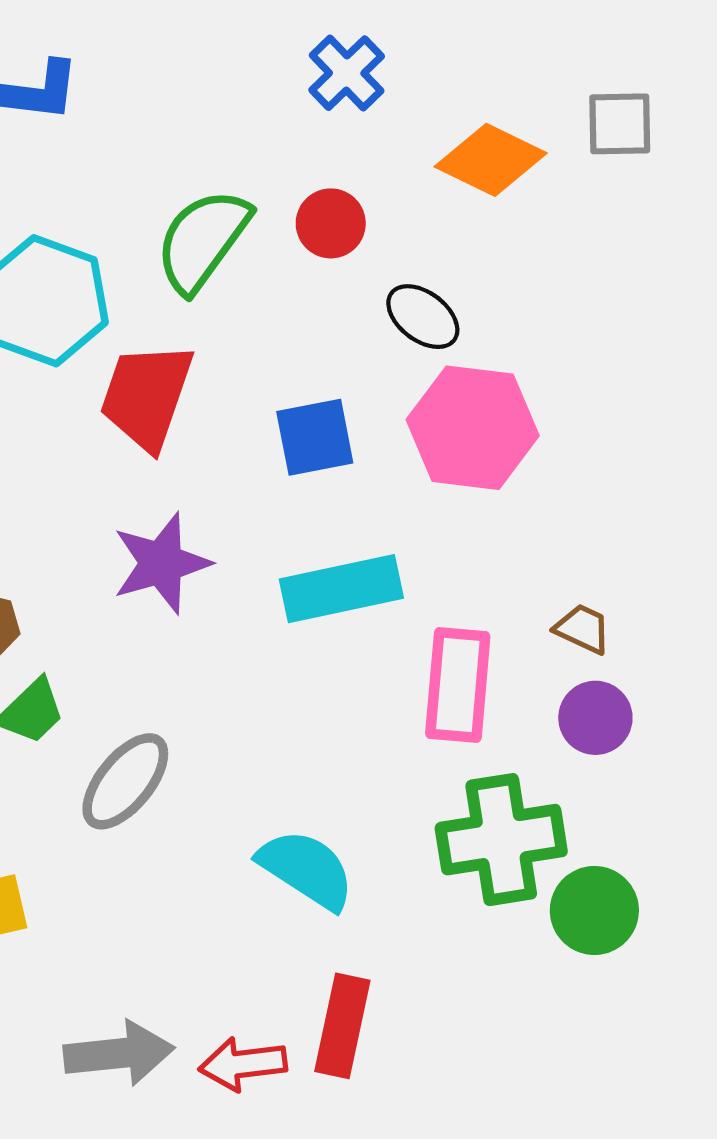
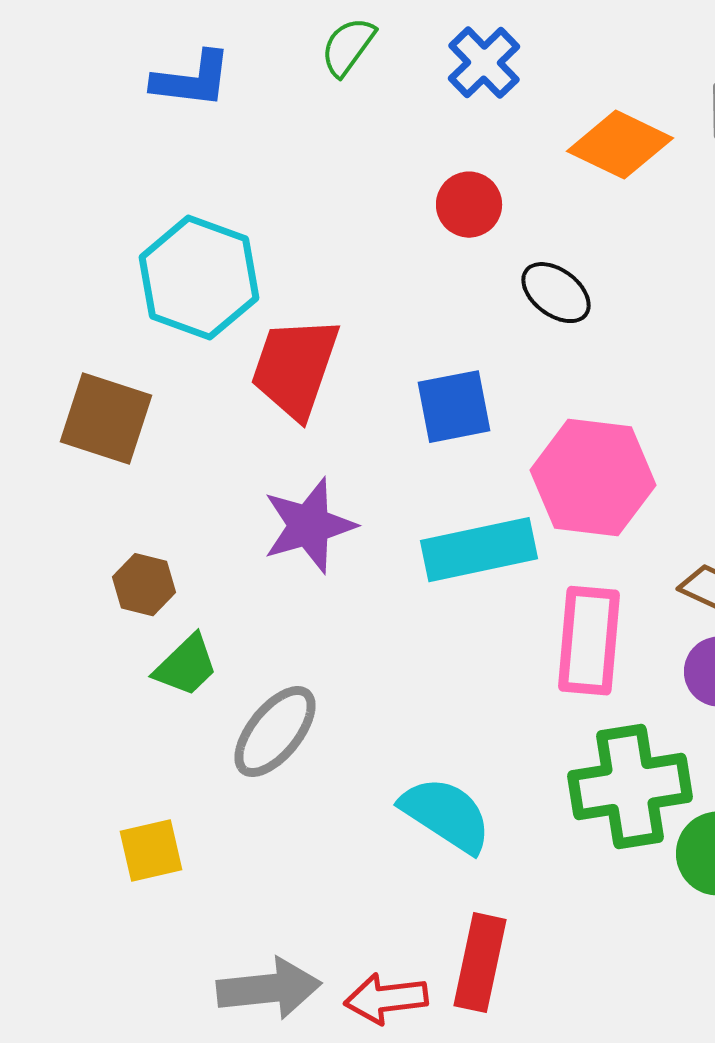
green semicircle: (203, 240) -> (348, 47), moved, size x0.6
pink hexagon: (473, 428) -> (593, 478), moved

